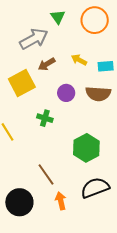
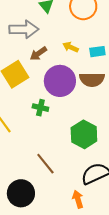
gray arrow: (34, 39) -> (24, 29), turned 32
purple circle: (66, 93) -> (60, 81), size x1.8
orange arrow: (61, 201) -> (78, 199), moved

